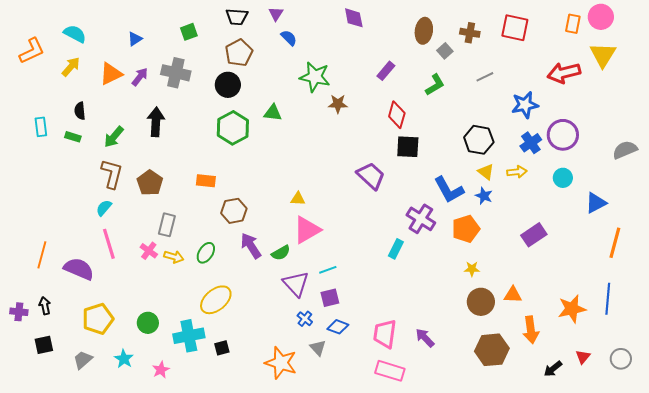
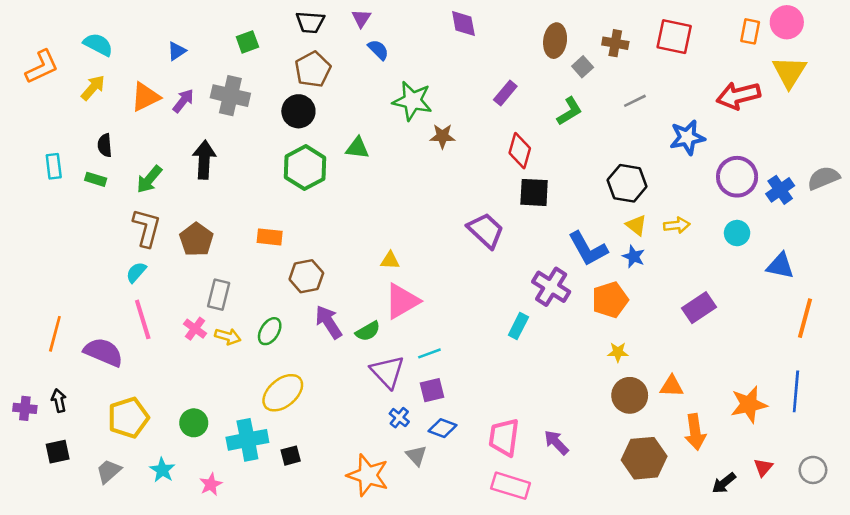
blue cross: (531, 143) -> (780, 190), moved
gray semicircle: (625, 150) -> (823, 178), moved
blue triangle: (596, 203) -> (780, 266), turned 40

